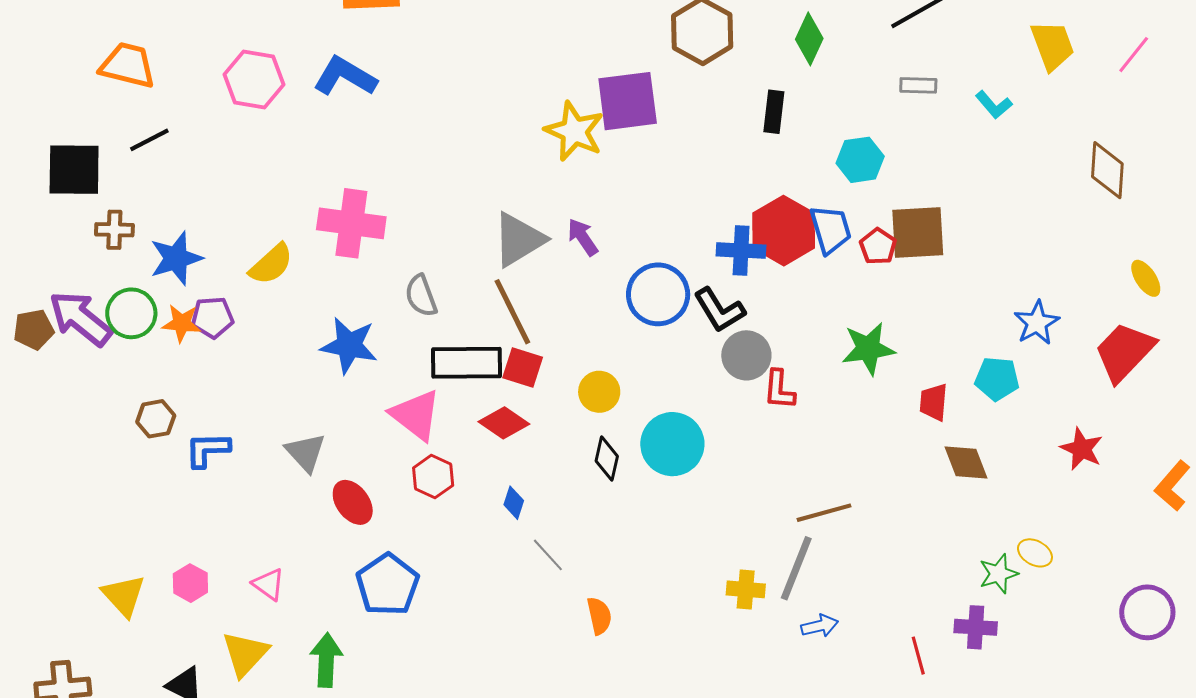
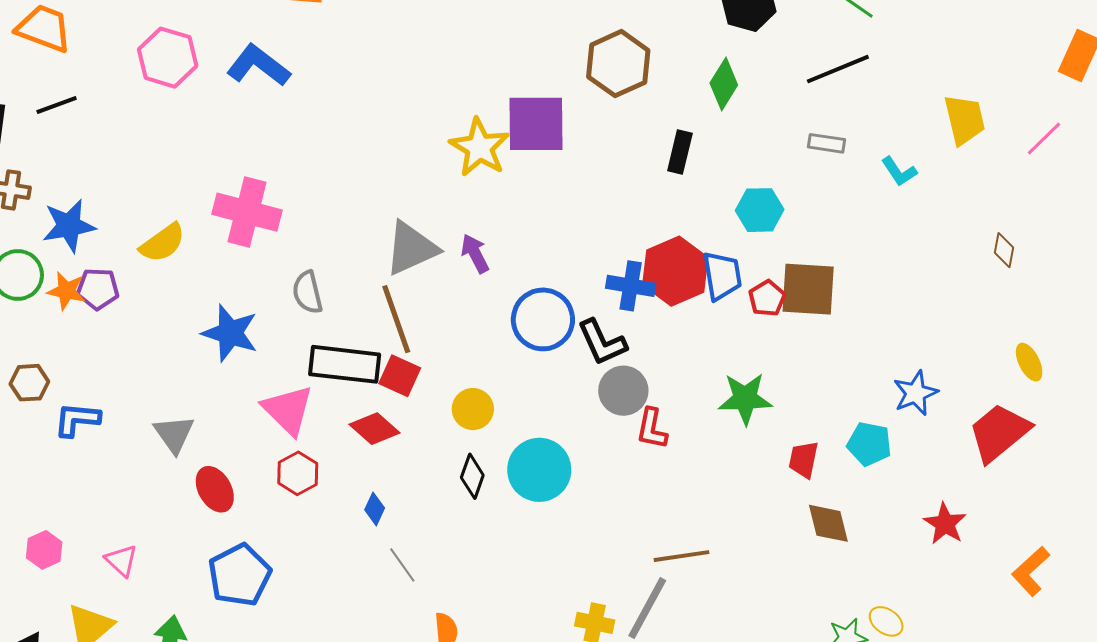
brown diamond: (1107, 170) -> (1004, 250), size x0.6

